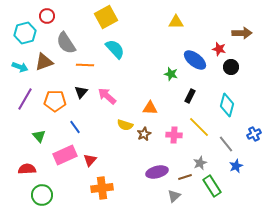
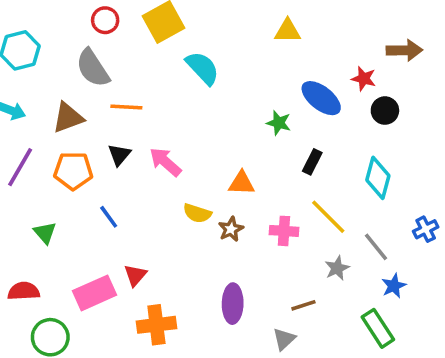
red circle: (47, 16) -> (105, 20), moved
cyan semicircle: (115, 49) -> (203, 68), moved
brown triangle: (44, 62) -> (68, 118), moved
pink rectangle: (65, 155) -> (94, 293), moved
gray star: (200, 163) -> (337, 268), moved
purple ellipse: (157, 172) -> (233, 304), moved, turned -75
green rectangle: (212, 186) -> (378, 328), moved

